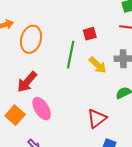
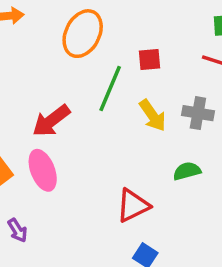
orange ellipse: (31, 39) -> (83, 34), moved
red arrow: (27, 82) -> (51, 121), moved

